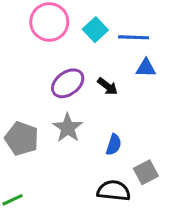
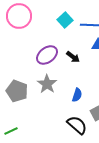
pink circle: (49, 22) -> (19, 16), moved
black semicircle: (114, 191) -> (77, 125), turned 35

